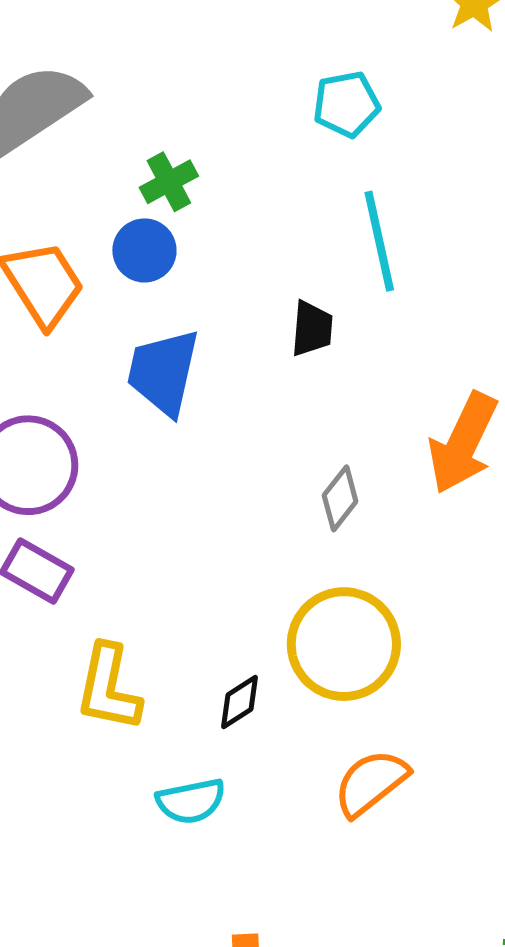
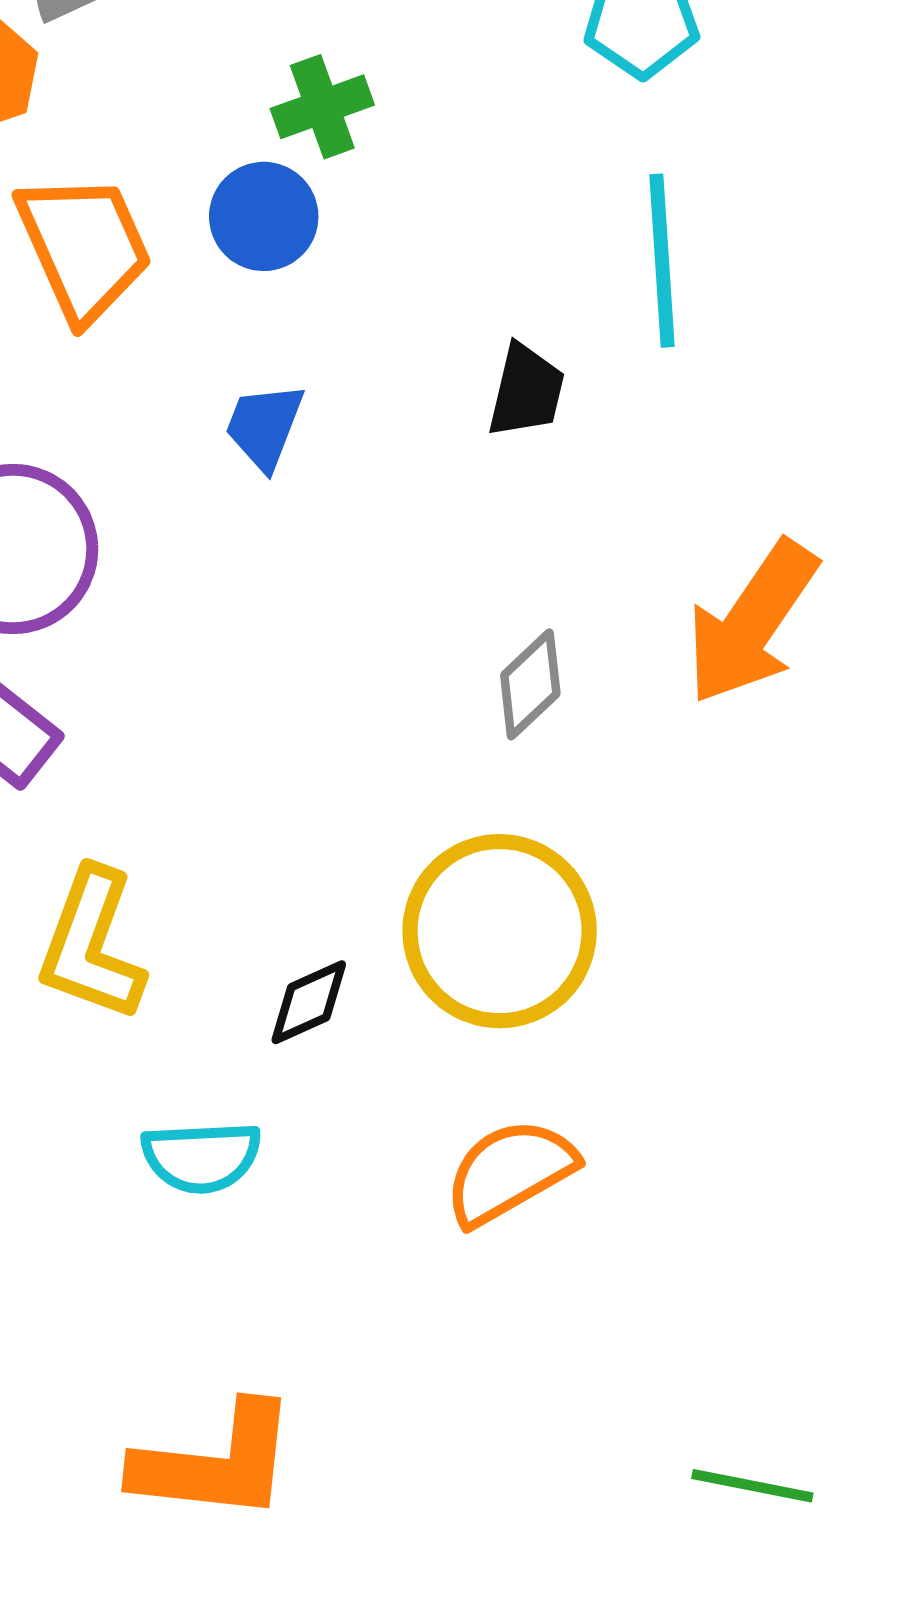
blue trapezoid: (163, 372) -> (264, 426), size x0.6

